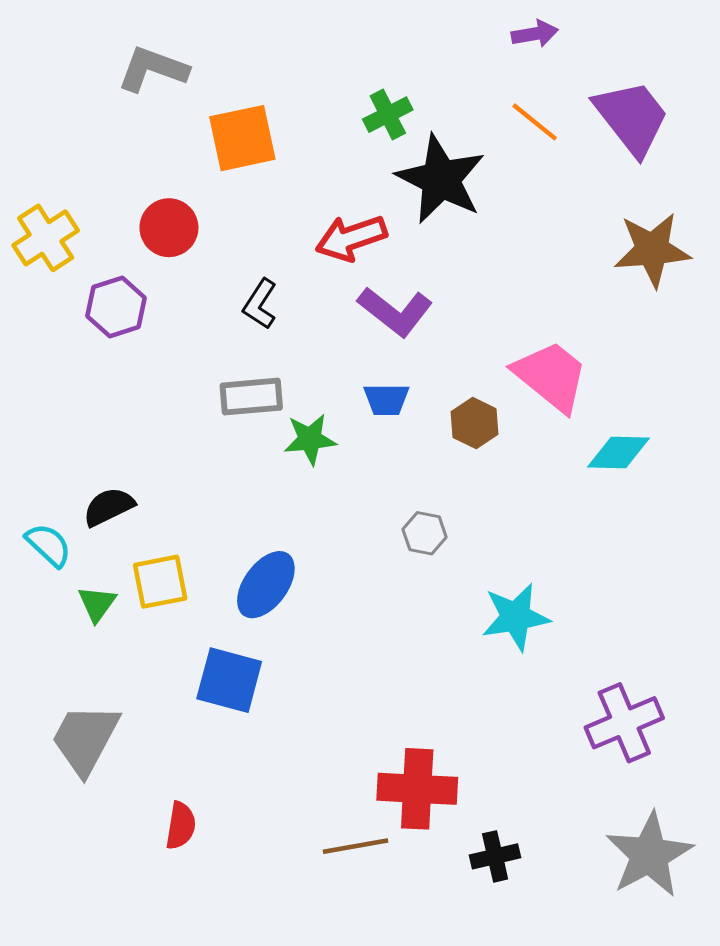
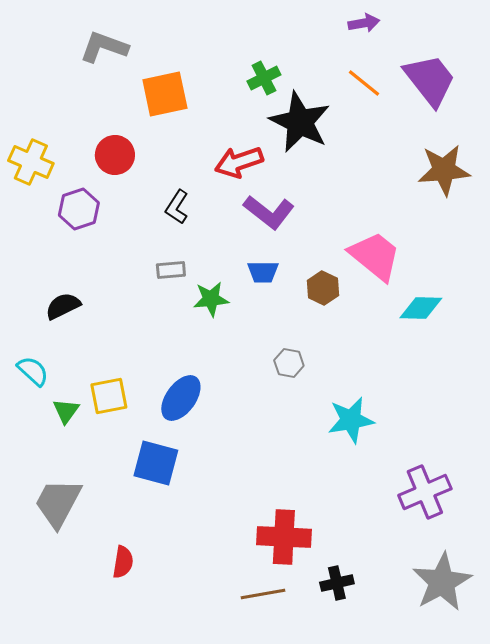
yellow cross: (46, 238) -> (31, 162), turned -33
gray rectangle: (251, 397) -> (171, 270), size x0.7
black semicircle: (109, 507) -> (63, 306), moved
brown line: (356, 846) -> (263, 594), moved

